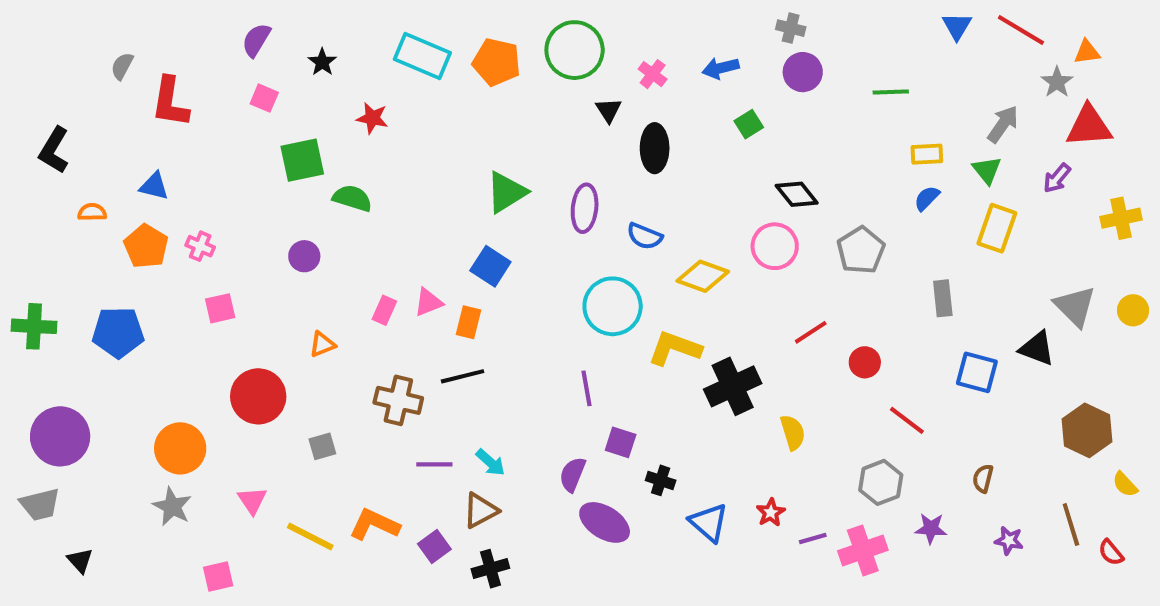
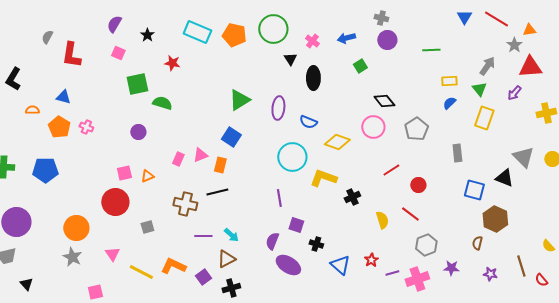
pink square: (220, 308) -> (124, 173), moved
black cross: (733, 386) -> (352, 197), size x0.6
red line: (907, 420) -> (410, 214), moved
brown hexagon: (1087, 430) -> (495, 219), moved

